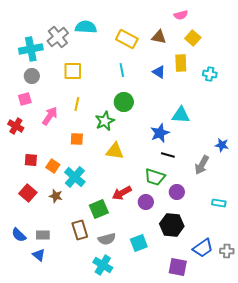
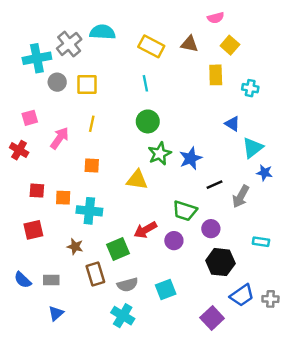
blue triangle: (159, 72) -> (232, 124), moved
gray circle: (32, 76) -> (57, 82), moved
cyan triangle: (181, 115) -> (253, 148), moved, turned -42
green star: (105, 121) -> (160, 154), moved
black line: (168, 155) -> (214, 185), moved, turned -40
orange square: (53, 166) -> (63, 198), turned -32
cyan cross: (75, 177) -> (89, 211), turned -35
red square: (28, 193) -> (33, 230), turned 36
brown star: (56, 196) -> (75, 247), moved
black hexagon: (172, 225) -> (220, 262), moved
blue triangle: (39, 255) -> (56, 313), moved, turned 40
purple square: (178, 267) -> (212, 318), turned 36

